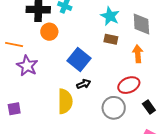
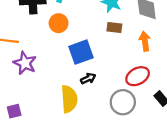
orange circle: (49, 32) -> (59, 23), moved
blue square: (79, 59) -> (81, 52), turned 35

